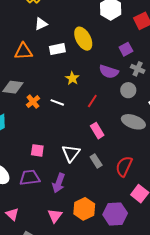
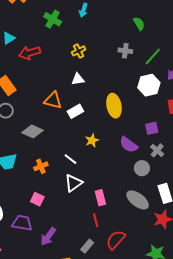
white rectangle: (57, 49) -> (75, 111), moved, turned -35
red line: (92, 101) -> (96, 220), moved, turned -64
orange cross: (33, 102) -> (41, 166), moved
white triangle: (71, 153) -> (74, 183), moved
gray rectangle: (96, 161) -> (87, 246), moved, turned 56

